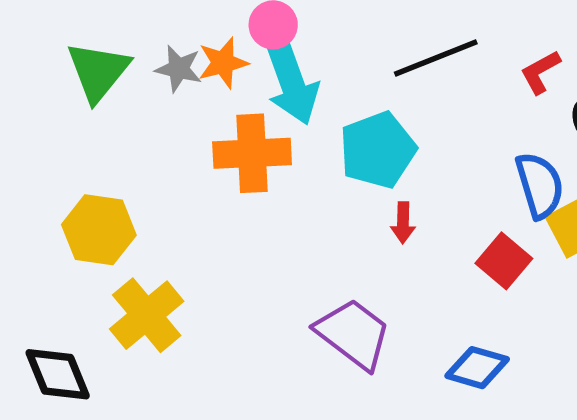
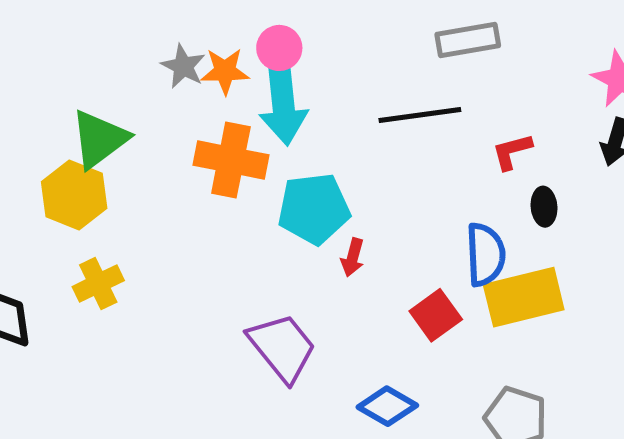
green triangle: (98, 71) -> (99, 139), moved
cyan pentagon: (378, 150) -> (314, 209), moved
yellow cross: (147, 315) -> (98, 284), size x0.7

